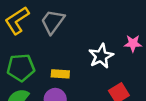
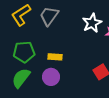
white star: (101, 56) -> (92, 23), moved

